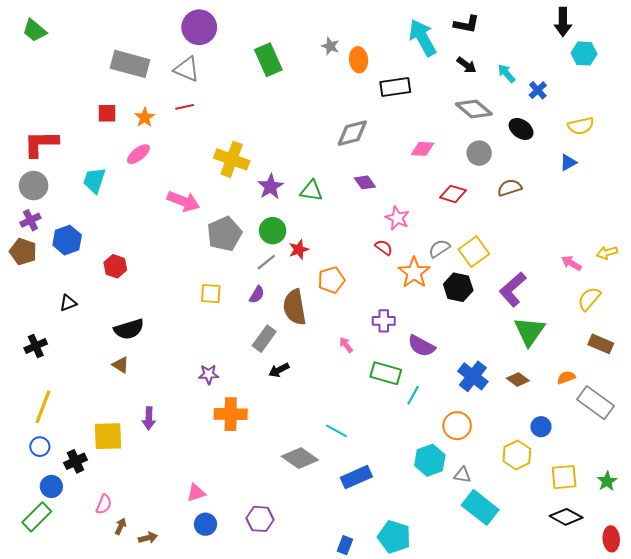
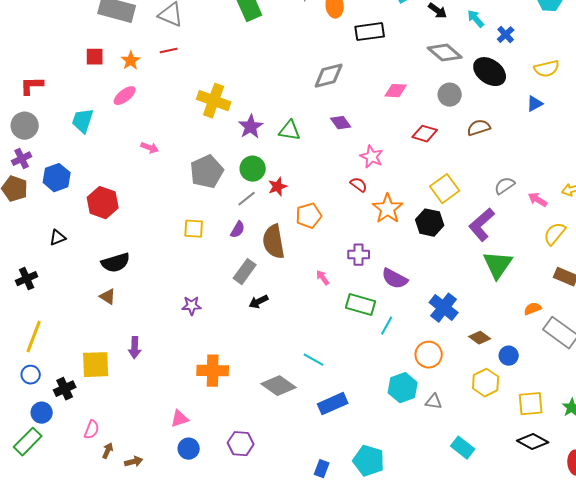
black ellipse: (521, 129) -> (490, 72), size x1.4
red L-shape: (41, 144) -> (32, 86), size x0.7
pink arrow: (183, 201) -> (150, 148), moved, size x0.6
gray semicircle: (439, 248) -> (505, 186), moved
red hexagon: (115, 266) -> (103, 203), size x1.4
brown diamond: (518, 380) -> (480, 338), moved
orange cross: (231, 414) -> (213, 371), moved
cyan rectangle: (480, 507) -> (463, 448), moved, size x0.7

